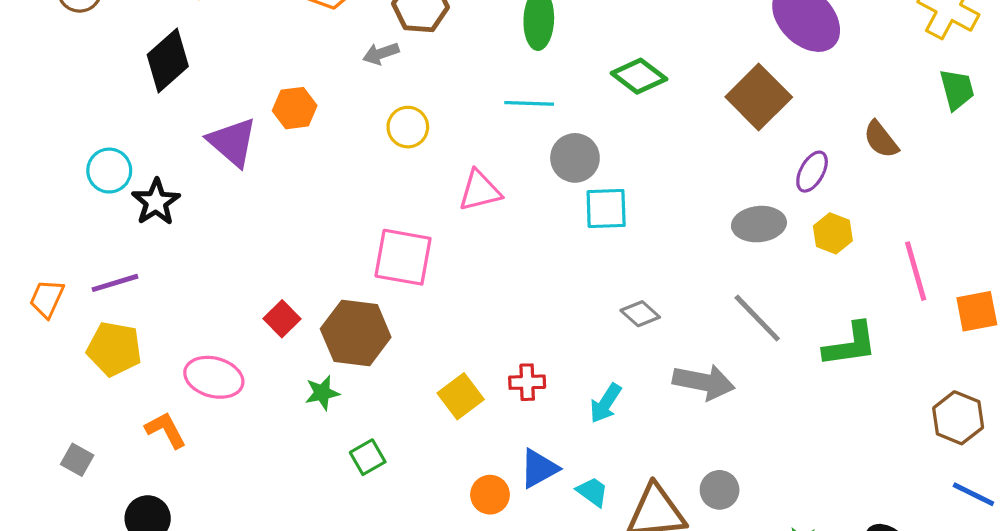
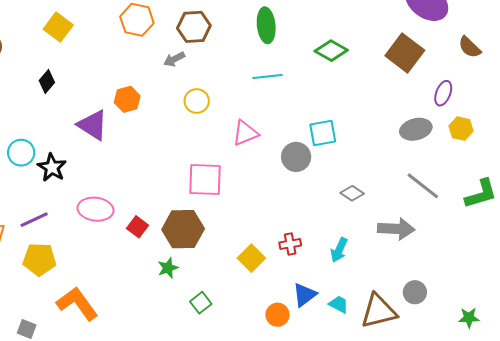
black diamond: (168, 60) -> (47, 82), size x0.6
brown semicircle: (881, 139) -> (470, 47), moved
gray circle: (575, 158) -> (296, 157), moved
pink ellipse: (214, 377) -> (95, 209), moved
orange L-shape: (166, 430) -> (77, 304), size x1.6

